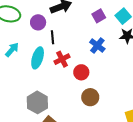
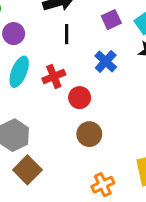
purple circle: (38, 22) -> (14, 34), moved
black line: (53, 37) -> (67, 34), moved

